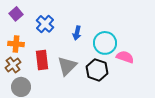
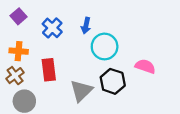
blue arrow: (77, 33) -> (86, 26), moved
cyan circle: (105, 43) -> (105, 46), moved
gray triangle: (67, 66) -> (81, 91), moved

